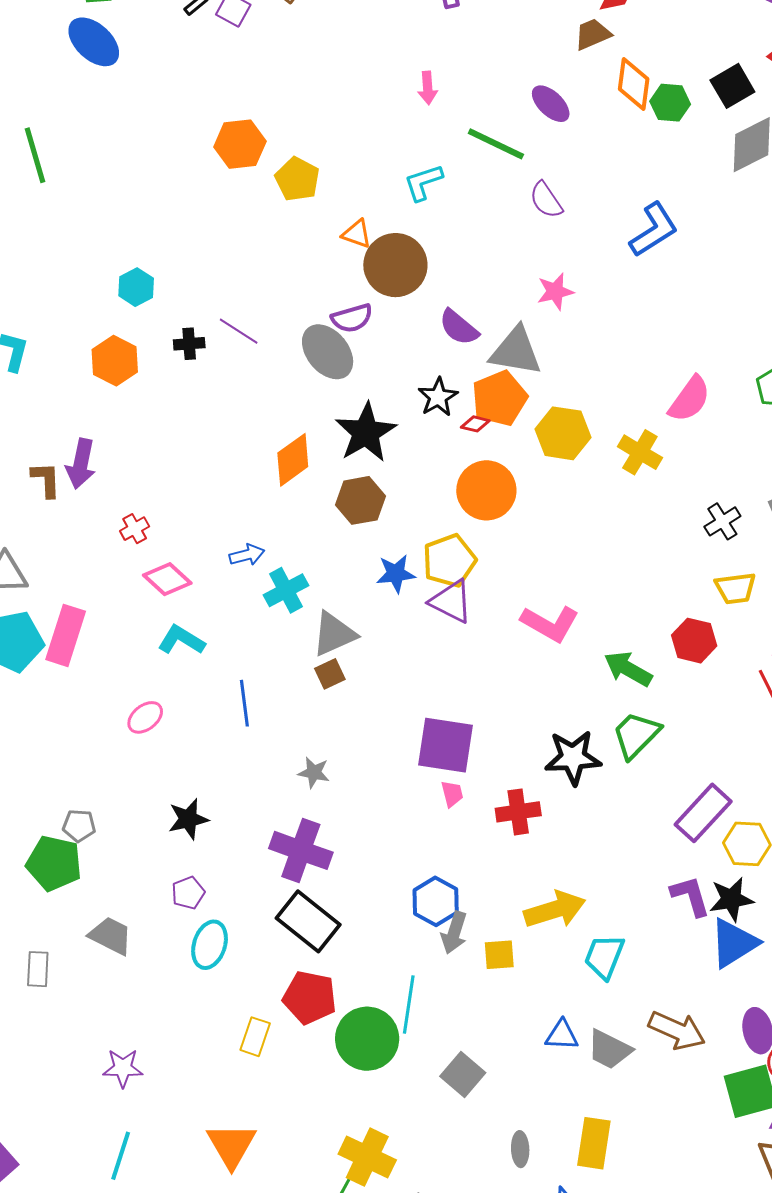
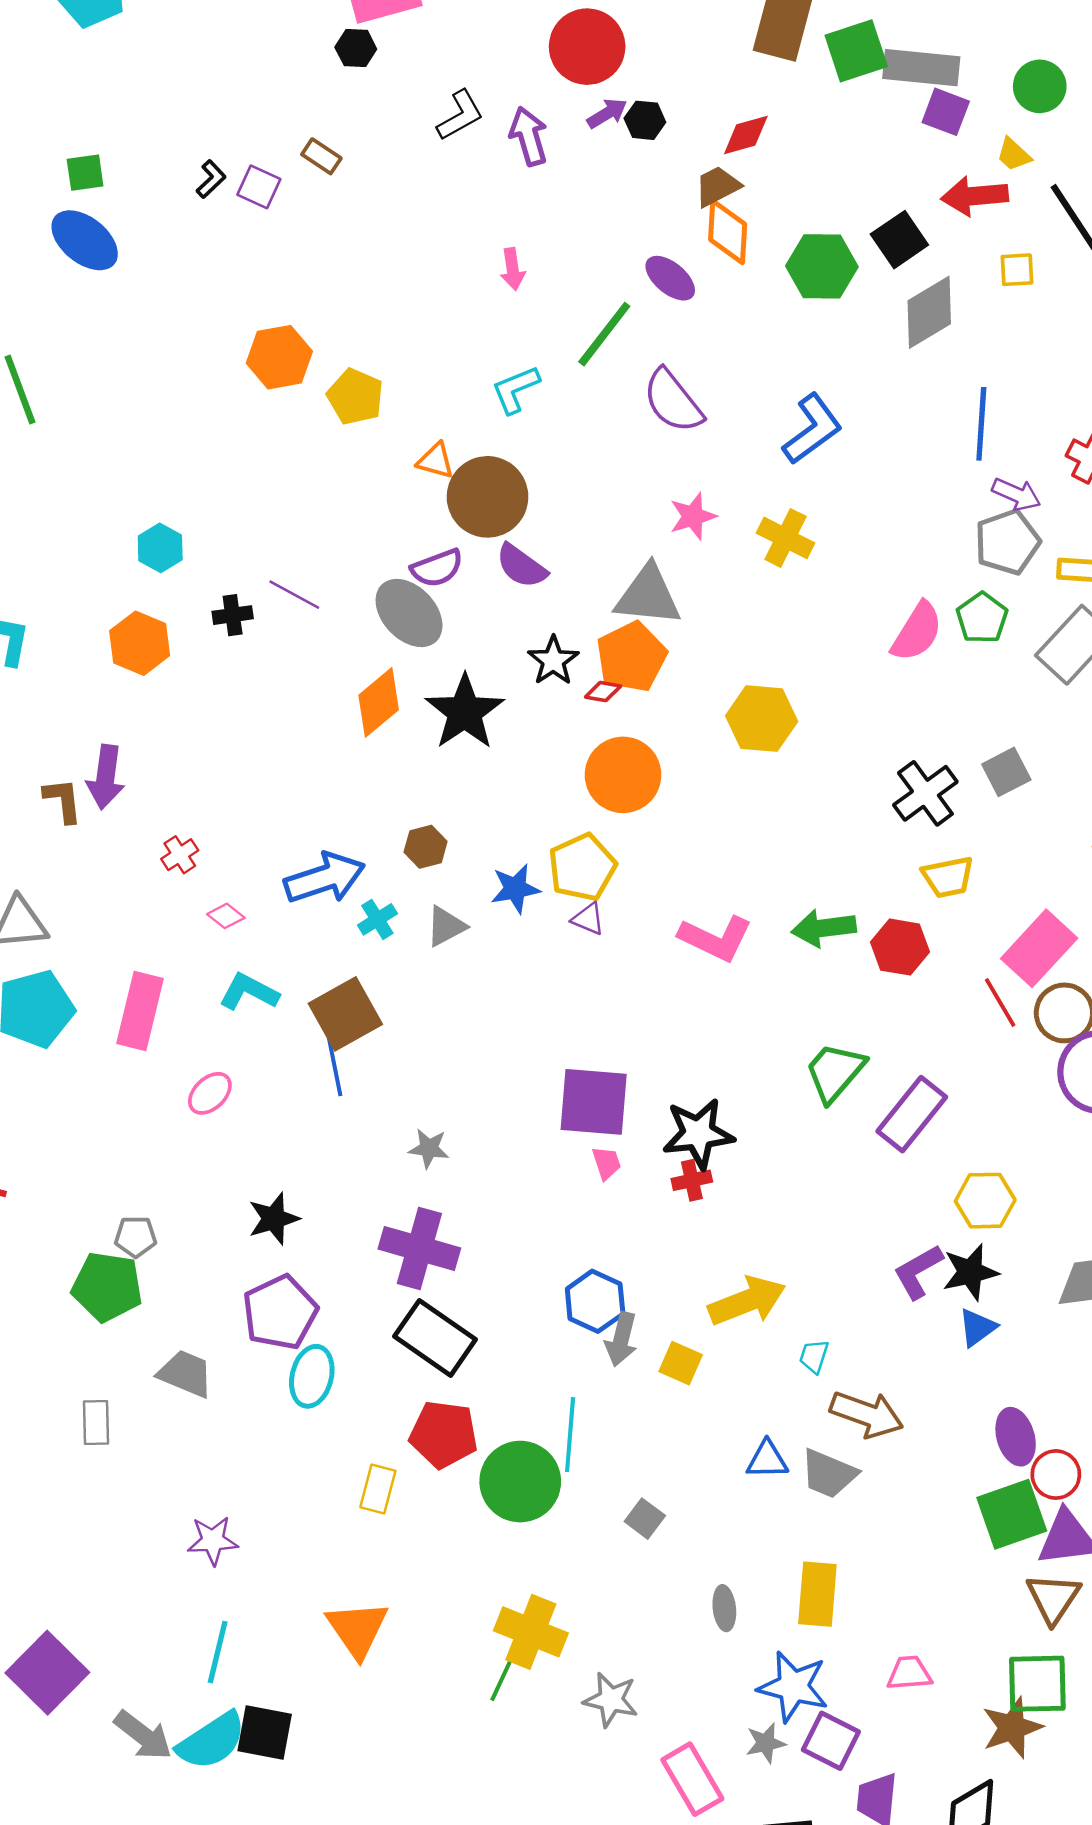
orange diamond: (634, 84) -> (728, 232), moved
green hexagon: (670, 103) -> (822, 266), size x1.4
green line: (496, 144) -> (604, 334), turned -74
purple semicircle: (546, 200) -> (673, 401), size x1.4
purple semicircle: (459, 327) -> (521, 566), moved
pink semicircle: (690, 399) -> (917, 632), moved
yellow hexagon: (563, 433) -> (762, 719), moved
yellow cross: (640, 452) -> (786, 538), moved
orange diamond: (293, 460) -> (379, 702), moved
brown hexagon: (360, 500) -> (426, 847), moved, size x0.7
black cross: (722, 521) -> (925, 793), size x1.4
blue arrow: (247, 555) -> (325, 878), size x1.8
pink diamond: (167, 579) -> (226, 916), size x0.6
cyan cross: (286, 590) -> (377, 919), size x0.7
purple triangle: (451, 601) -> (588, 919), size x0.6
gray triangle: (334, 634) -> (446, 926), moved, size x0.7
pink rectangle: (66, 635) -> (140, 1011), moved
green arrow: (628, 669) -> (824, 928), moved, turned -33
brown square: (330, 674) -> (345, 1014), moved, size x1.8
black star: (573, 758) -> (698, 1134), moved
red cross: (518, 812) -> (692, 1180), size x0.7
purple rectangle: (703, 813) -> (912, 1114), moved
purple pentagon: (188, 893) -> (280, 1312), size x1.8
purple L-shape: (690, 896) -> (918, 1272), turned -99
blue triangle: (734, 943) -> (977, 1328), size x0.6
yellow square: (499, 955) -> (681, 1363), turned 32
cyan trapezoid: (604, 957) -> (814, 1356), size x0.6
brown arrow: (677, 1030) -> (867, 1414), moved
gray square: (463, 1075) -> (645, 1519), size x0.7

